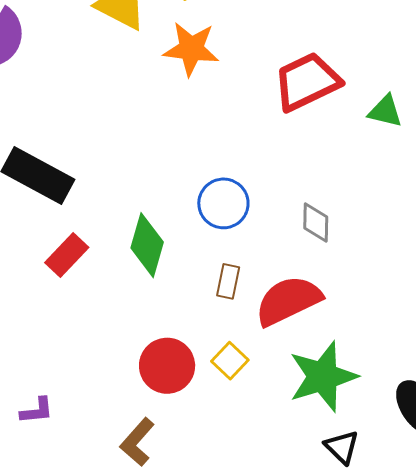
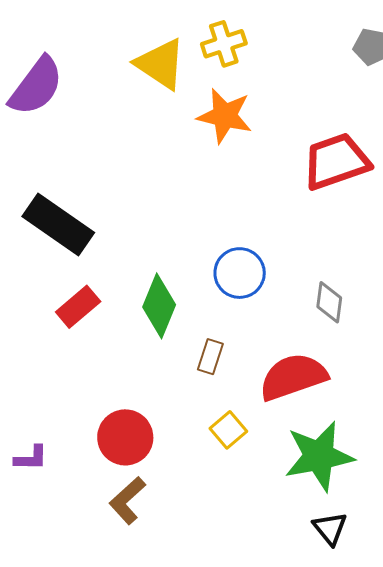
brown rectangle: (228, 281) -> (210, 357), moved
red circle: (167, 366) -> (125, 437), moved

